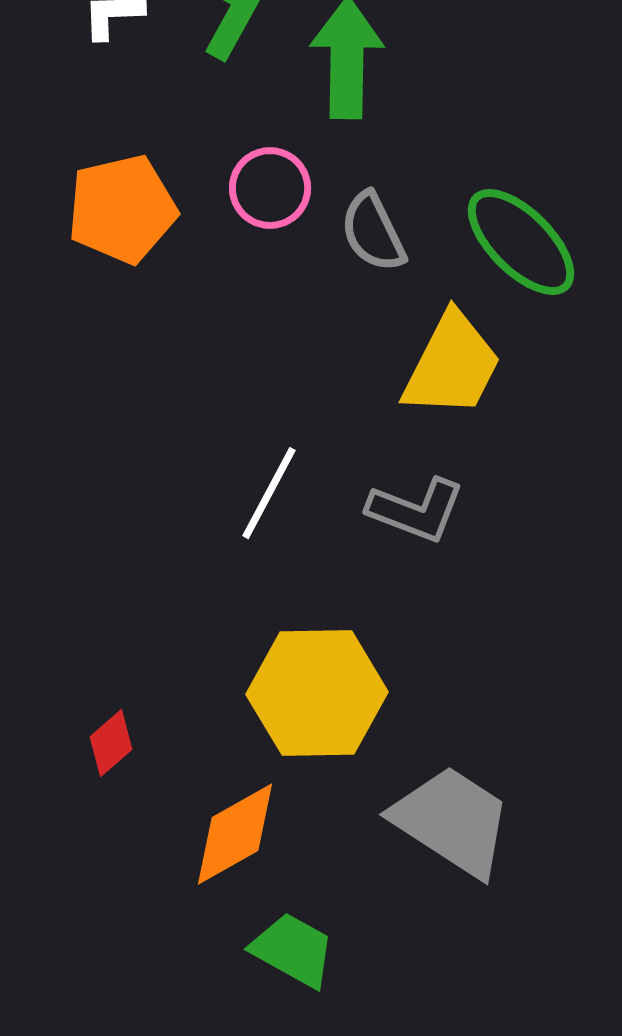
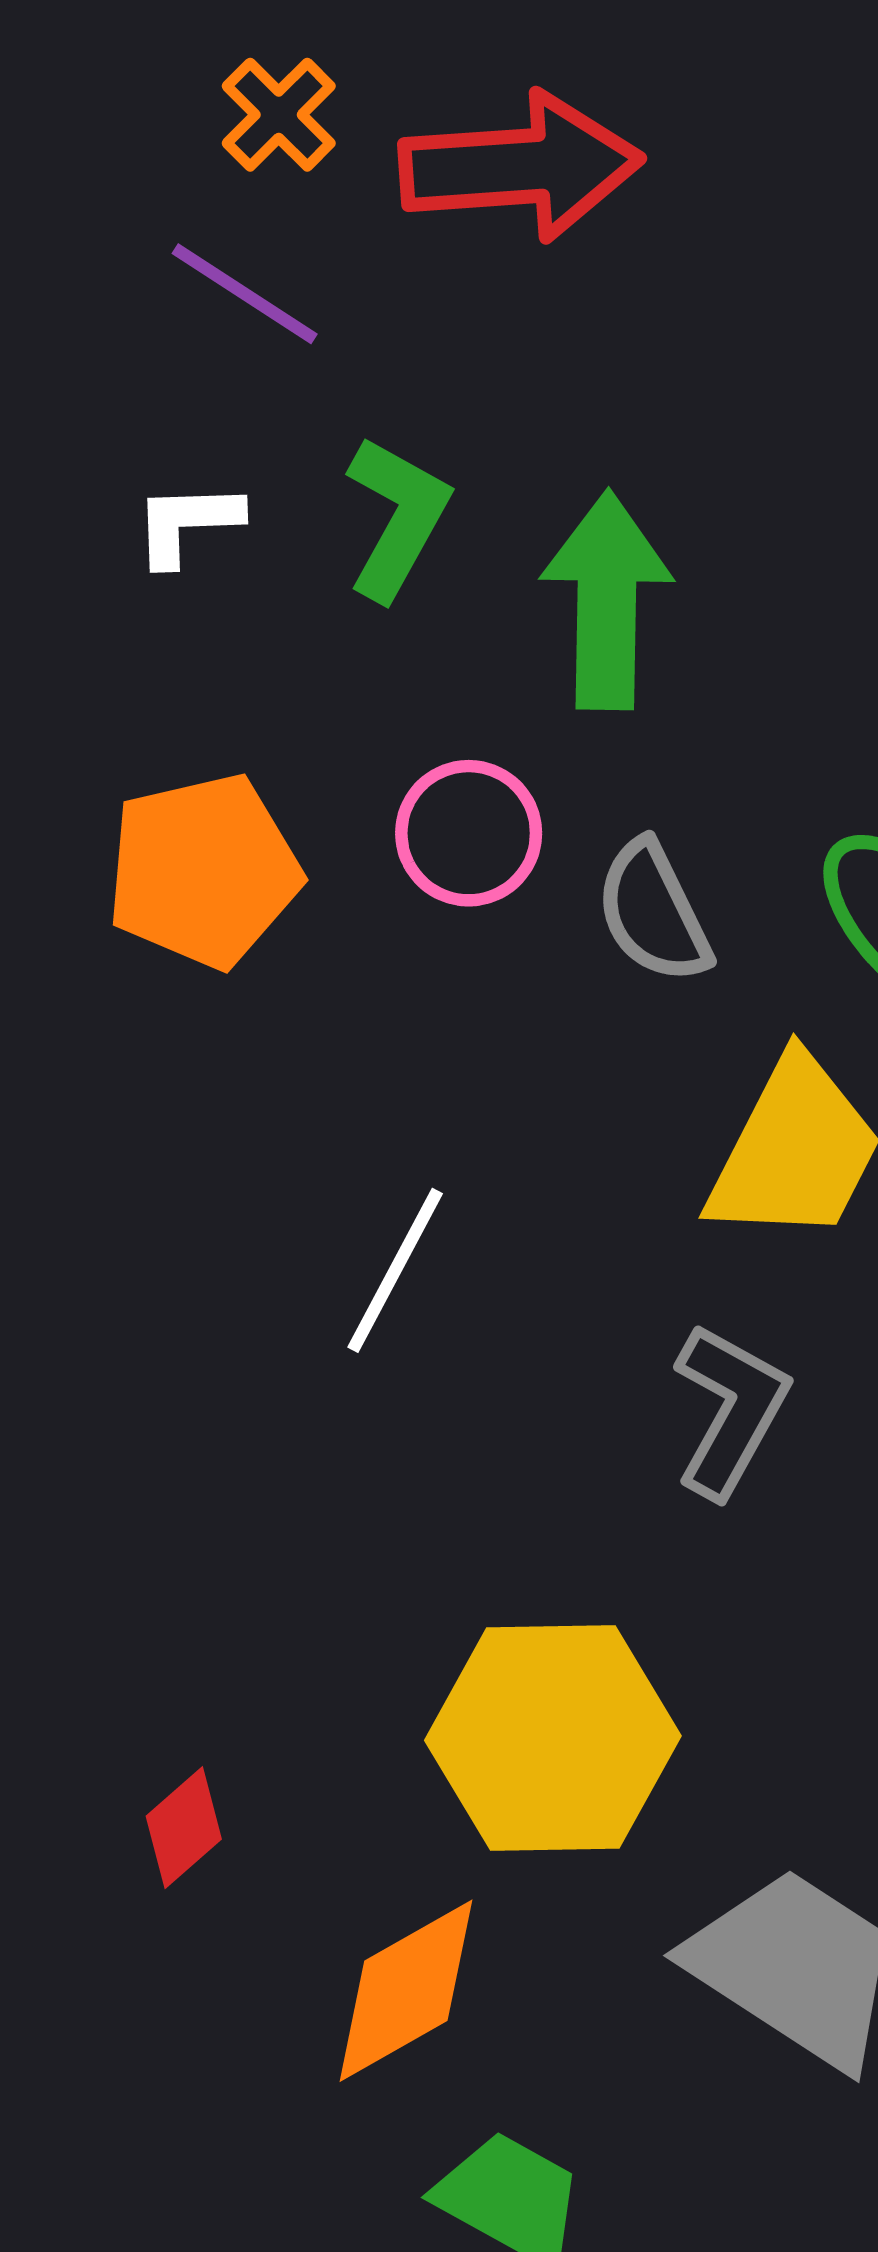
white line: (269, 493) -> (395, 1270), moved
gray L-shape: (416, 510) -> (730, 1410), turned -82

